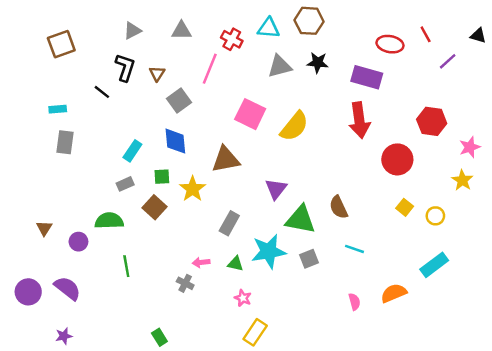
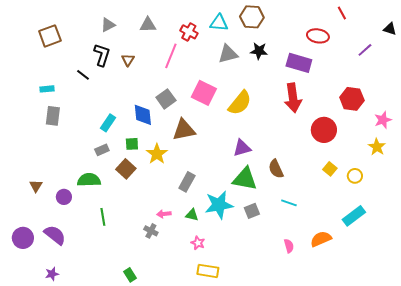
red line: (426, 34) -> (342, 13), moved
gray square: (179, 101) -> (166, 99), moved
purple triangle: (276, 189) -> (242, 148), moved, turned 36
yellow rectangle: (255, 332) -> (208, 271), turned 65

